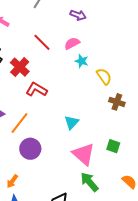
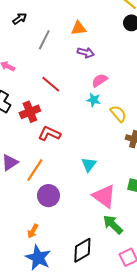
pink semicircle: (72, 43) -> (100, 80), moved
red cross: (20, 67) -> (30, 112), turned 30

